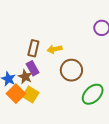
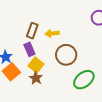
brown star: (25, 77) -> (36, 78), moved
yellow square: (31, 95) -> (36, 65), moved

